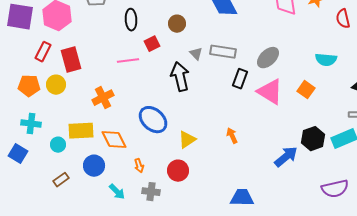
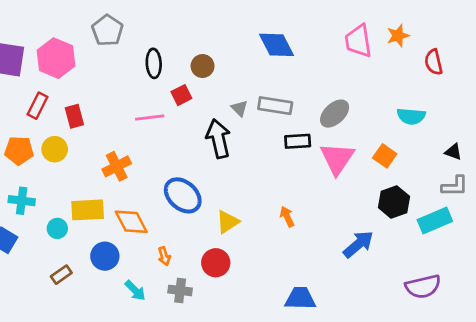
brown circle: (177, 24) -> (203, 66), moved
red rectangle: (71, 60) -> (74, 116), size x0.7
black rectangle: (240, 79) -> (298, 141), turned 66
pink triangle: (270, 92) -> (337, 158), turned 32
black hexagon: (313, 139) -> (394, 202), moved

